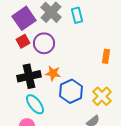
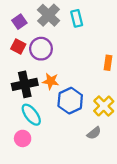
purple square: (24, 18) -> (19, 22), size x0.6
red square: (23, 41) -> (18, 47), turned -32

